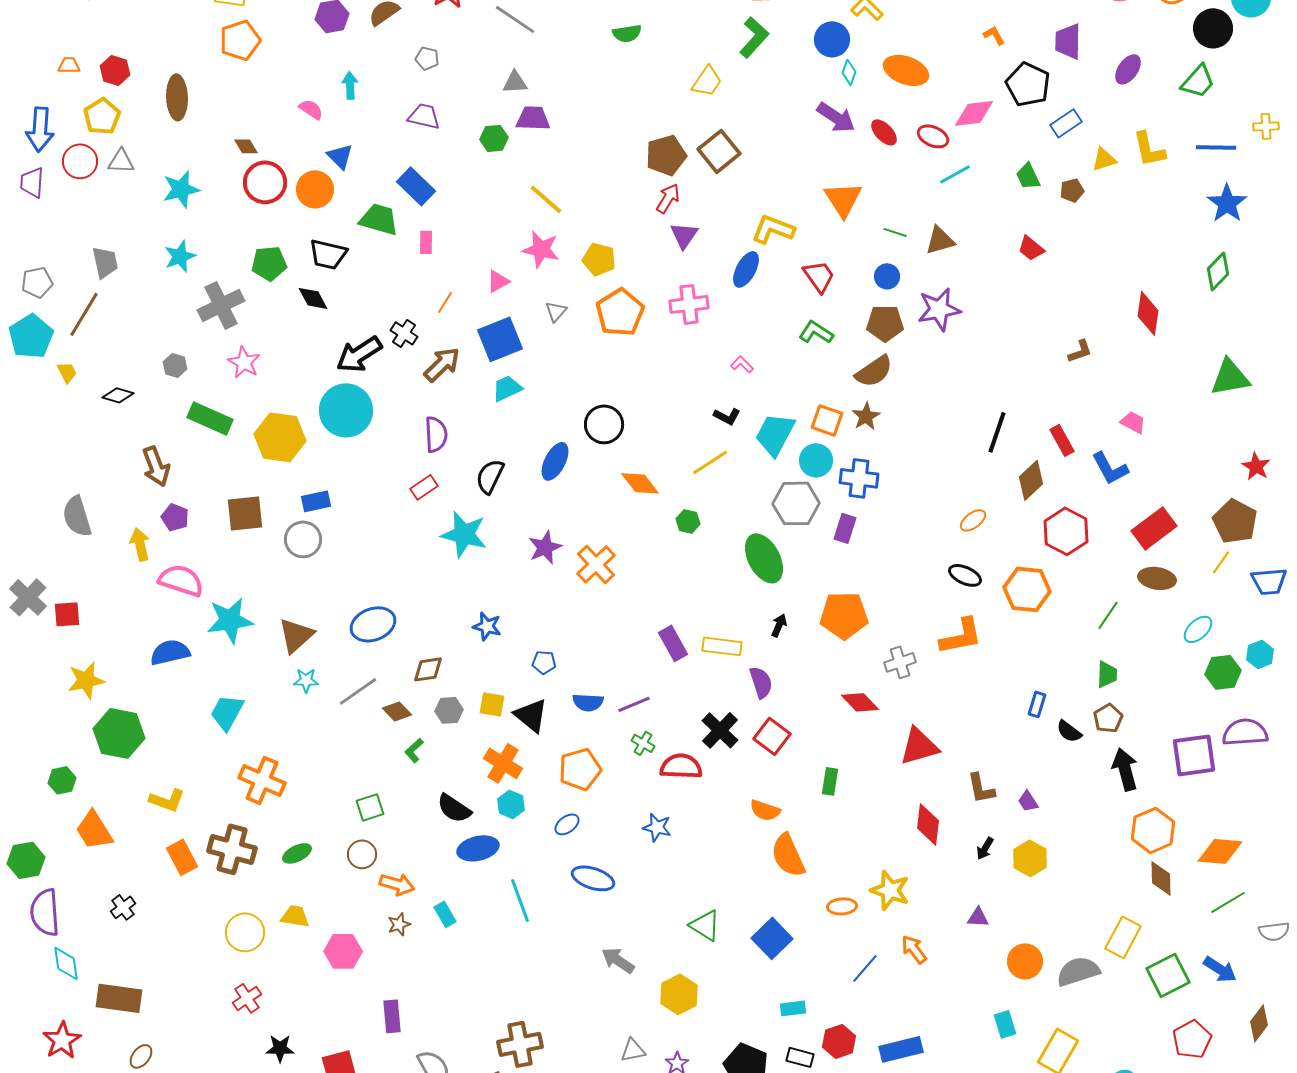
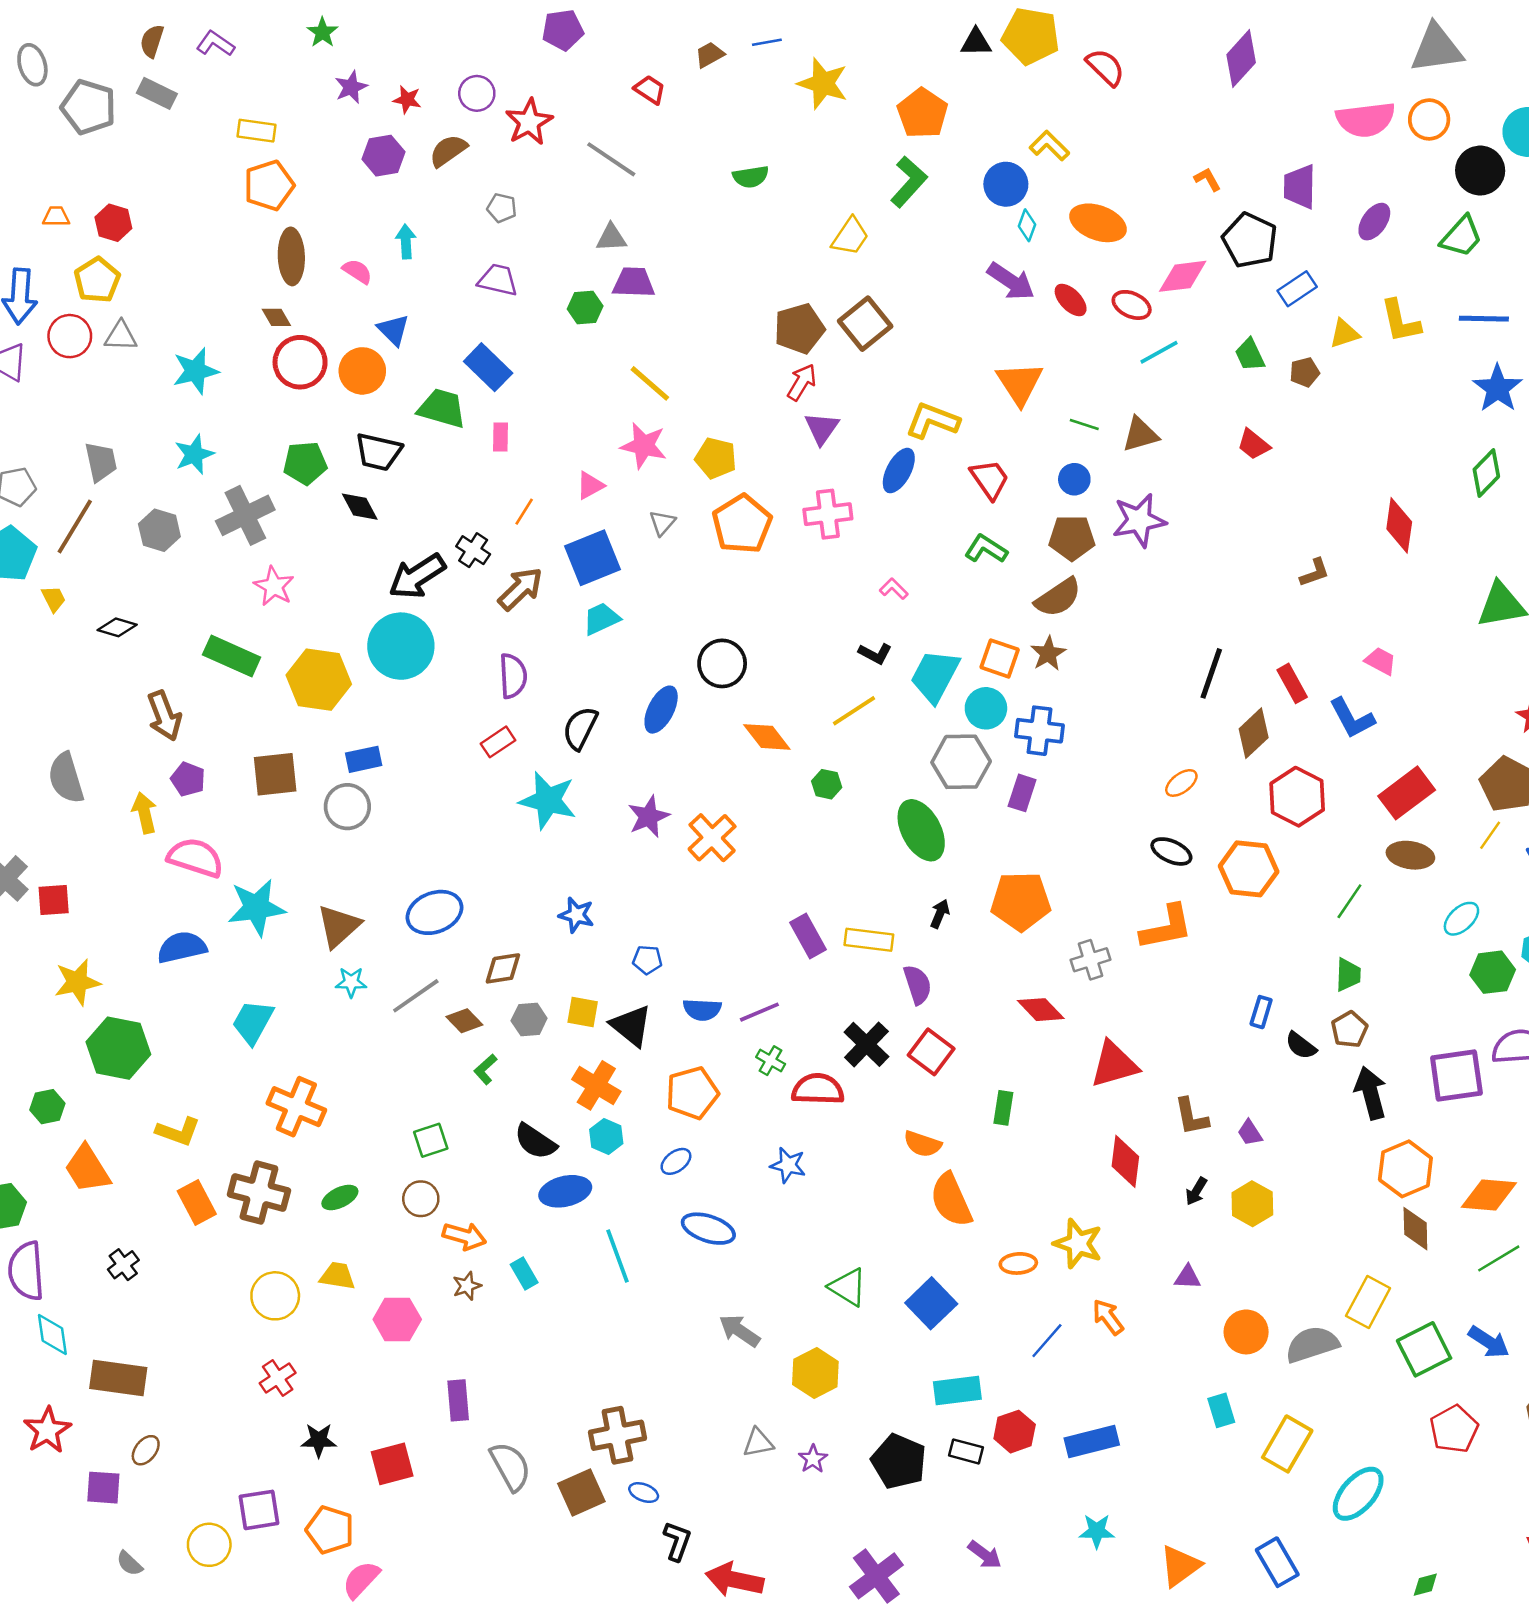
brown ellipse: (177, 97) -> (291, 256), moved
gray hexagon: (175, 365) -> (159, 530), moved, size x1.4
cyan rectangle: (793, 1008) -> (957, 1390), size x1.5

